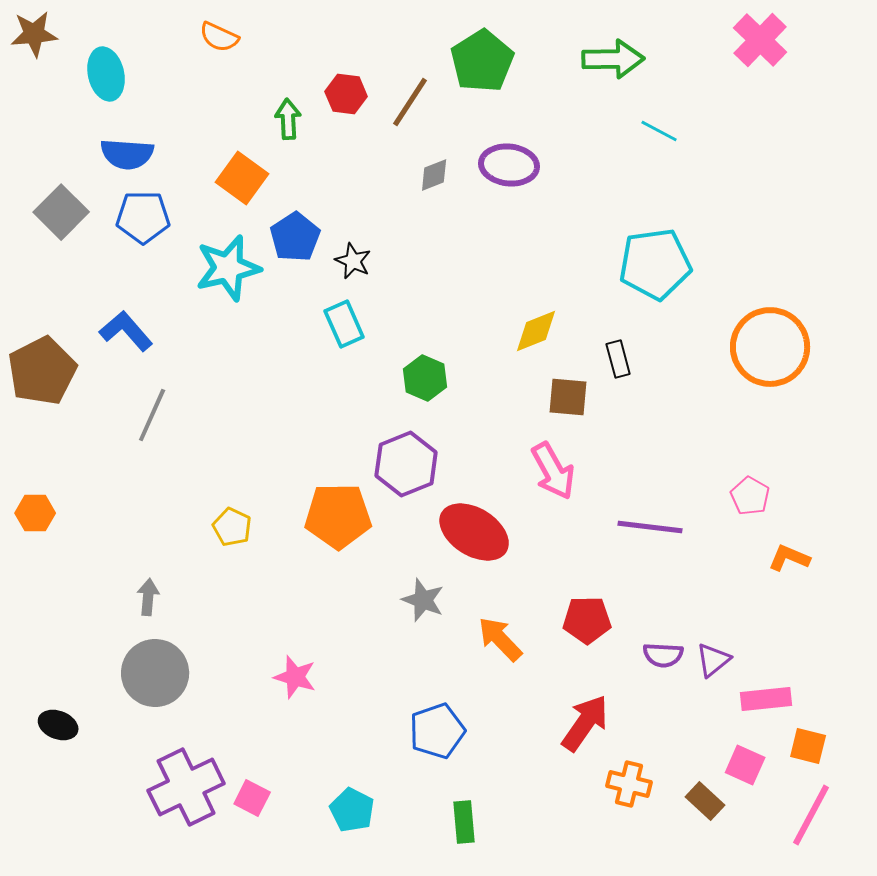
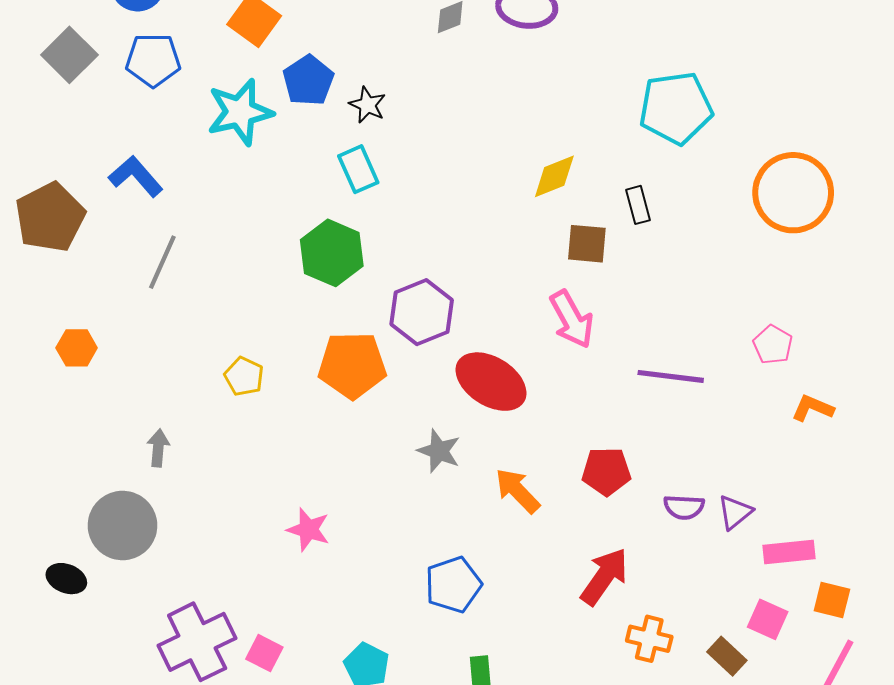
green hexagon: (425, 378) -> (332, 253), moved, size x1.4
orange hexagon: (35, 513) -> (77, 348), moved
gray circle: (155, 673) -> (122, 525), moved

